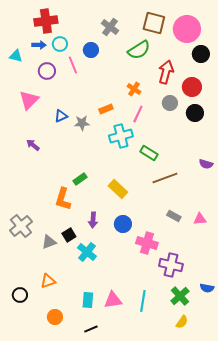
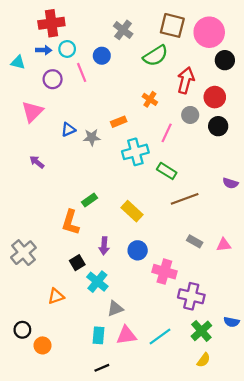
pink line: (138, 114) -> (167, 133), moved
gray triangle: (49, 242) -> (115, 309), moved
orange triangle: (48, 281) -> (56, 296), moved
cyan line: (143, 301) -> (160, 336), turned 45
orange circle: (55, 317) -> (43, 345), moved

